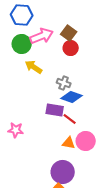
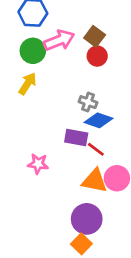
yellow arrow: (34, 67) -> (28, 84), moved, turned 90
pink star: (16, 130) -> (38, 164), moved
orange triangle: (69, 143) -> (95, 181), size x1.5

